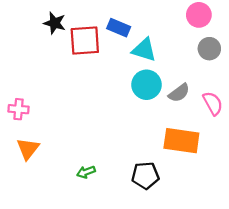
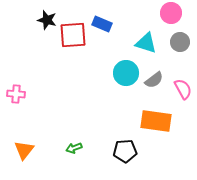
cyan triangle: (144, 50) -> (146, 43), moved
orange triangle: (28, 149) -> (24, 150), moved

